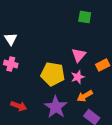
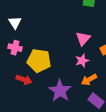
yellow pentagon: (53, 74) -> (39, 61), moved
red arrow: (19, 106) -> (24, 80), moved

